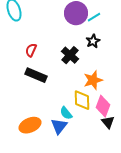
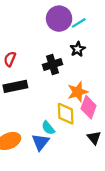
black cross: (70, 55) -> (52, 64), turned 30
black rectangle: (36, 75) -> (15, 86), turned -35
pink diamond: (103, 106) -> (89, 107), moved

